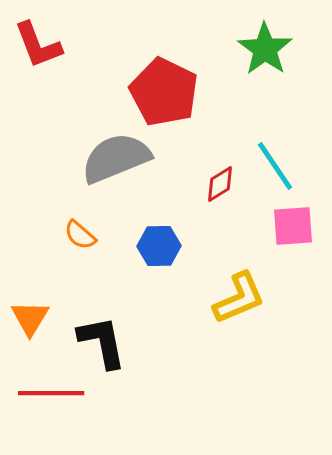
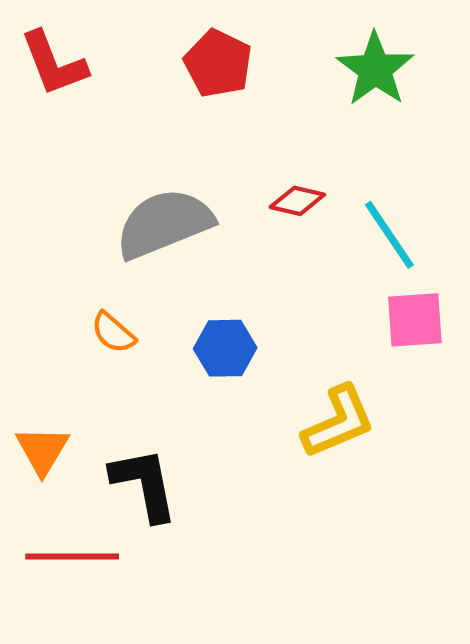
red pentagon: (164, 92) -> (218, 63), moved, size x0.7
red diamond: (220, 184) -> (297, 201), moved, turned 45

